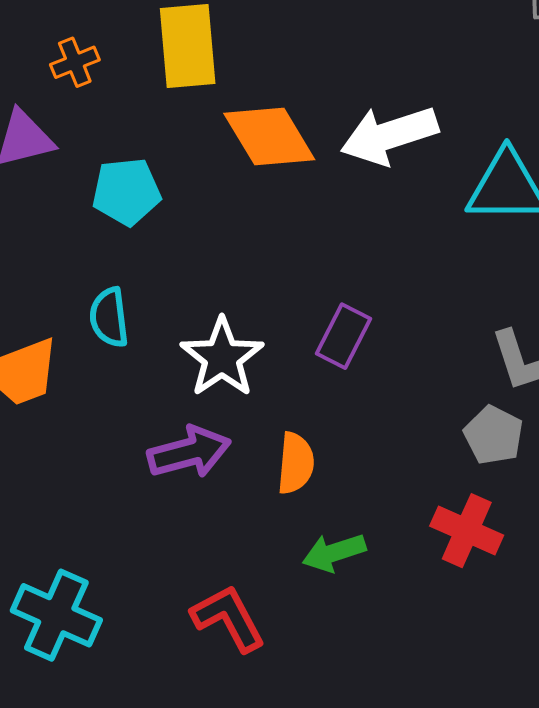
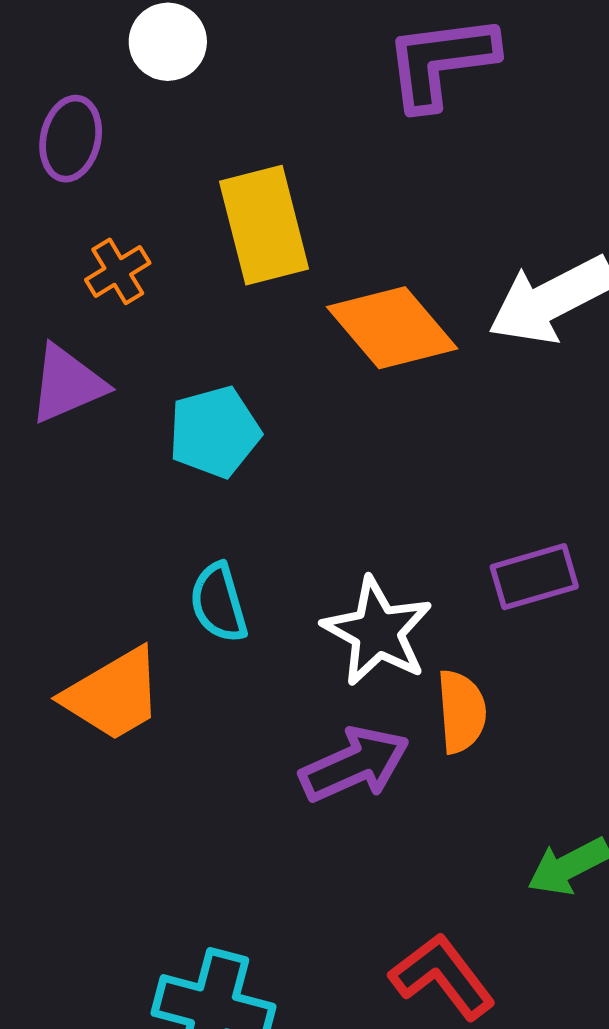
purple rectangle: (343, 336) -> (534, 577), turned 56
orange semicircle: (296, 463) -> (461, 712), moved

